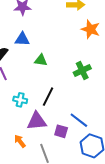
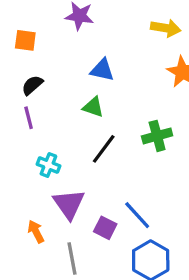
blue triangle: (22, 39) -> (102, 70), moved
black line: (48, 97) -> (104, 149), moved
purple triangle: (37, 121) -> (69, 204), turned 50

